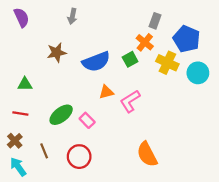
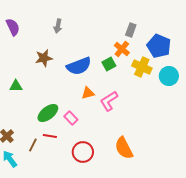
red line: (20, 114) -> (50, 136), moved
brown line: (44, 151) -> (33, 145), turned 48
red circle: (79, 157) -> (83, 152), moved

